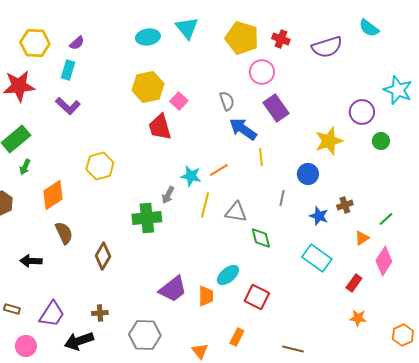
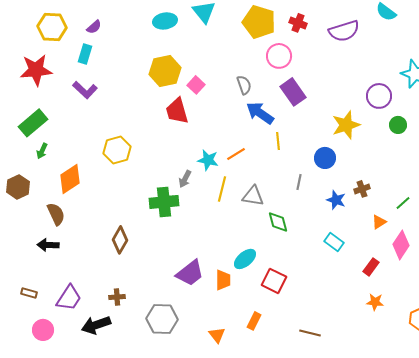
brown semicircle: (64, 233) -> (56, 214), moved
cyan rectangle: (317, 258) -> (334, 242), size x0.7

